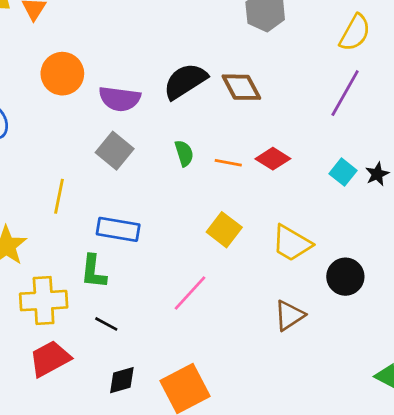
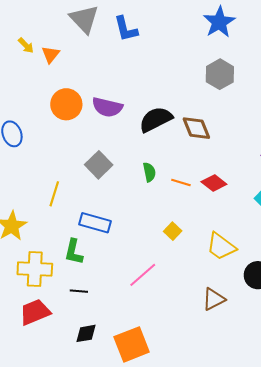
purple semicircle: (120, 99) -> (107, 107), moved
yellow square: (224, 230) -> (173, 231), size x0.7
black line: (106, 324) -> (79, 291), turned -30

